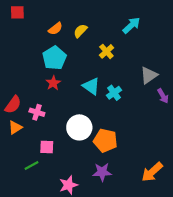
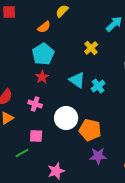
yellow semicircle: (80, 31) -> (62, 11), moved
pink cross: (37, 112) -> (35, 104), moved
purple star: (102, 172) -> (98, 156), moved

